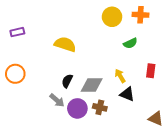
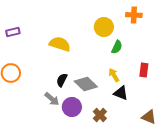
yellow circle: (112, 17) -> (104, 27), moved
green semicircle: (130, 43) -> (117, 47), moved, turned -40
gray diamond: (92, 85) -> (86, 84), turned 45
brown cross: (100, 107) -> (100, 115), moved, turned 32

